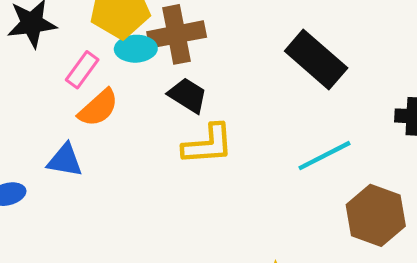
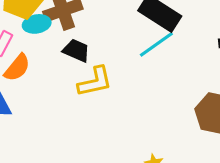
cyan line: (325, 156) -> (156, 44), moved

